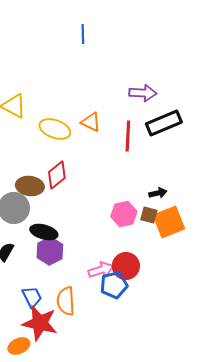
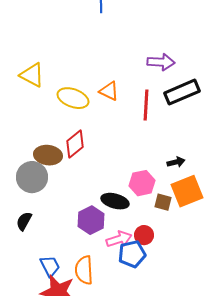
brown square: (149, 215) -> (163, 202), moved
black ellipse: (44, 232) -> (115, 201), moved
purple hexagon: (50, 251) -> (91, 220), moved
red circle: (126, 266) -> (144, 235), size x0.7

